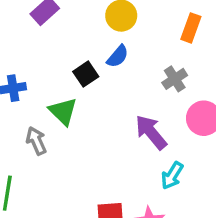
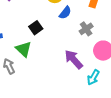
blue semicircle: (118, 56) -> (65, 13), moved
cyan arrow: (172, 176) -> (93, 77), moved

